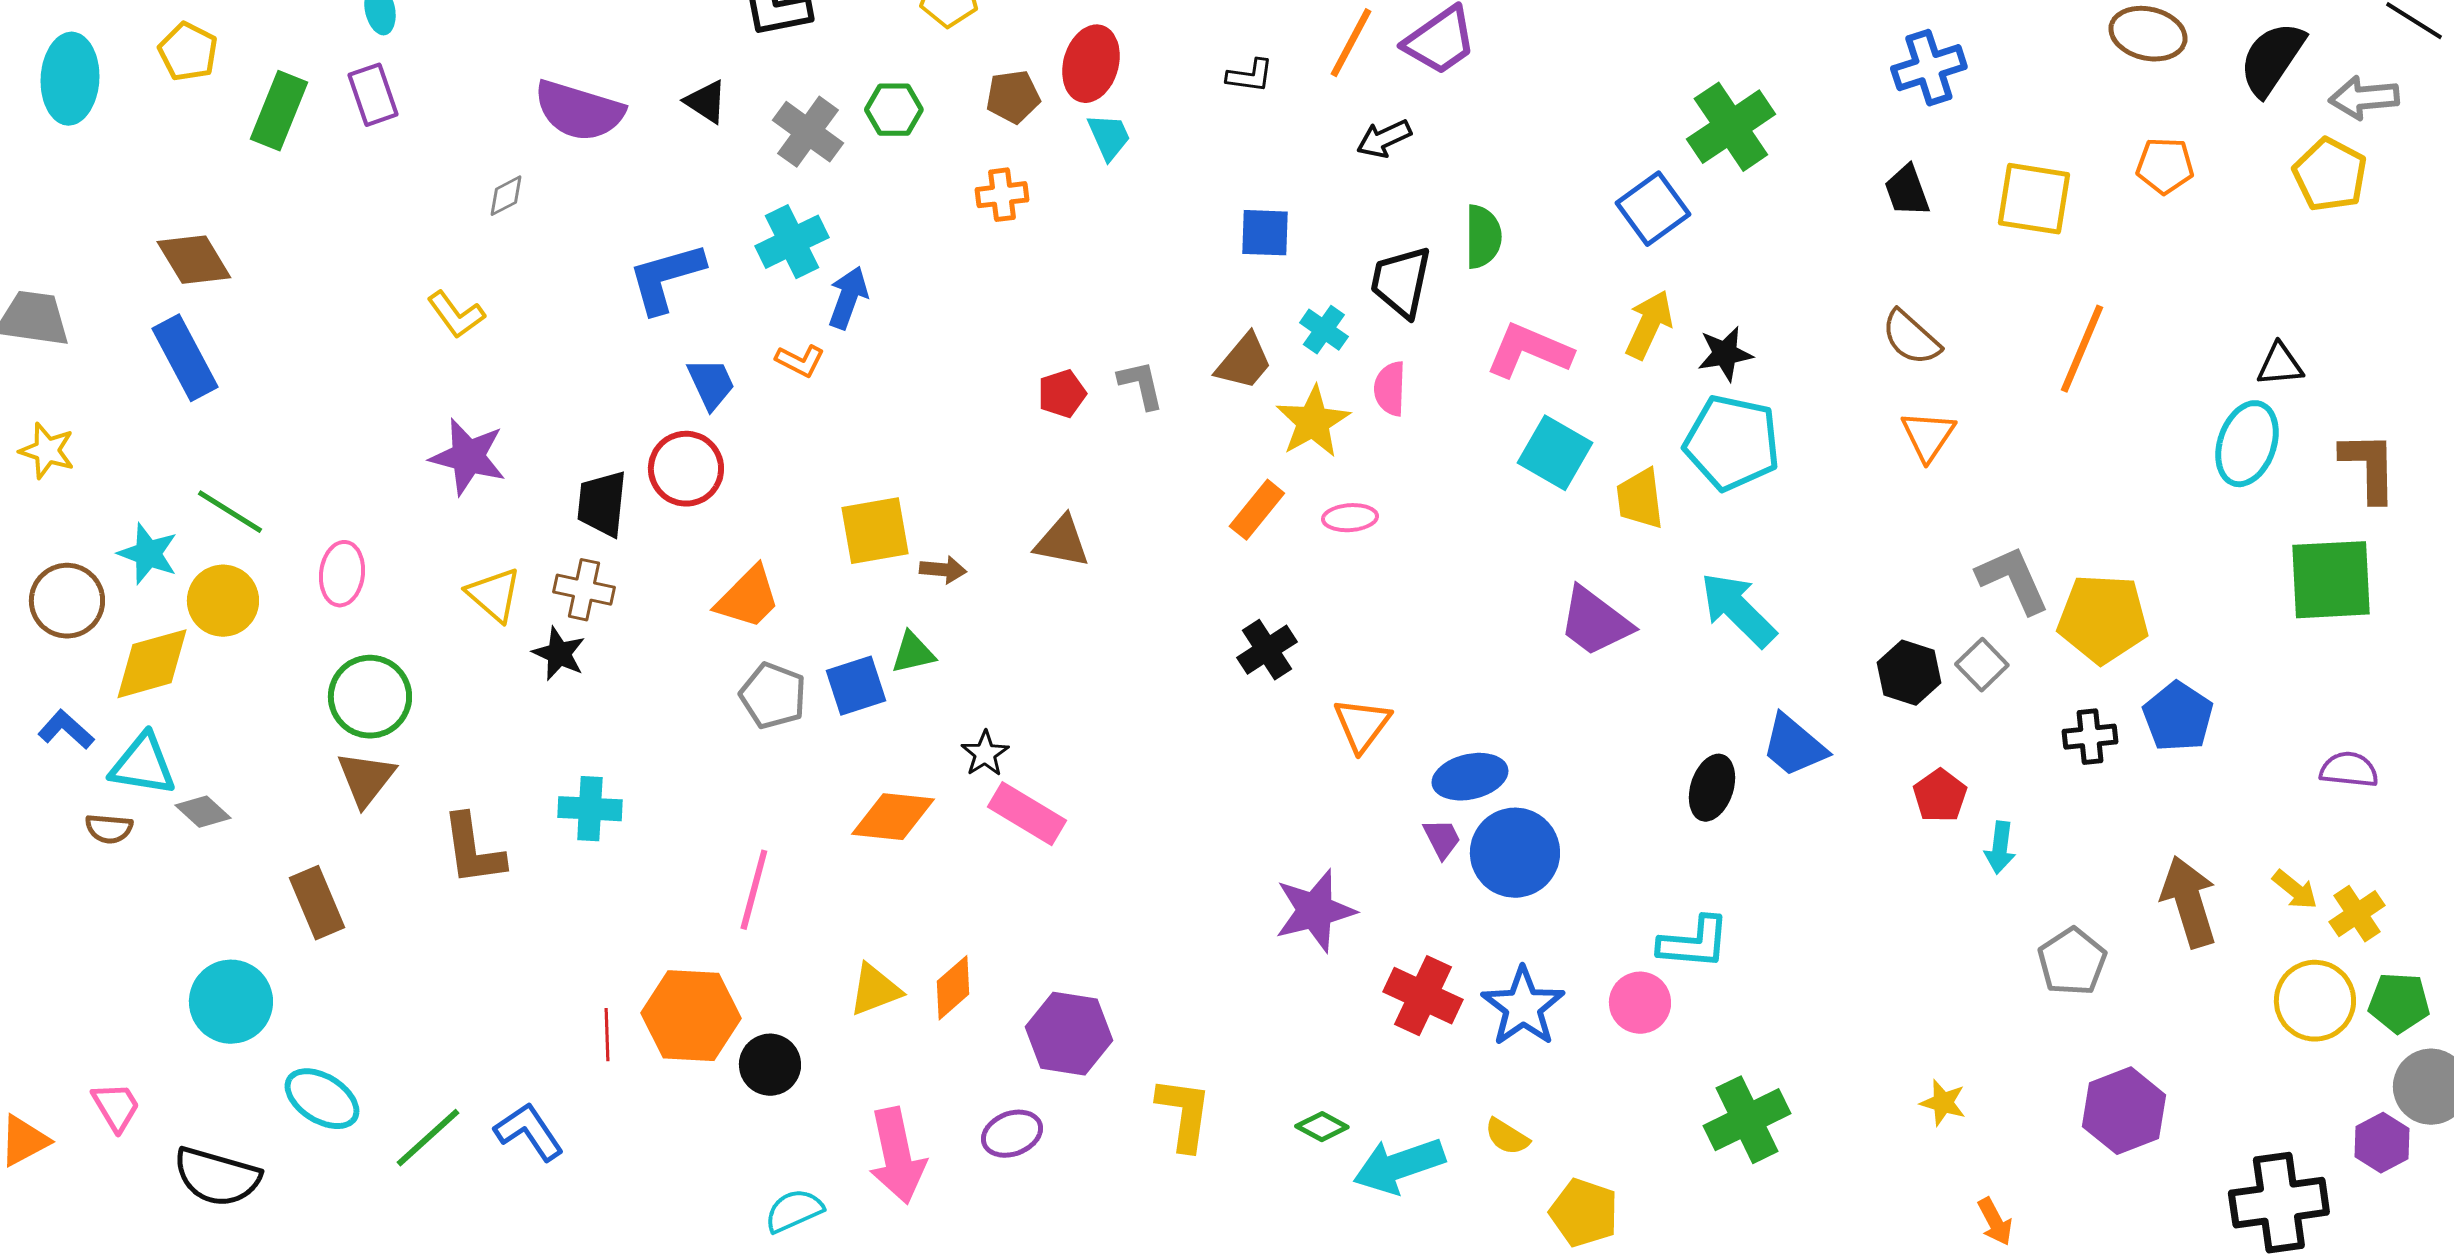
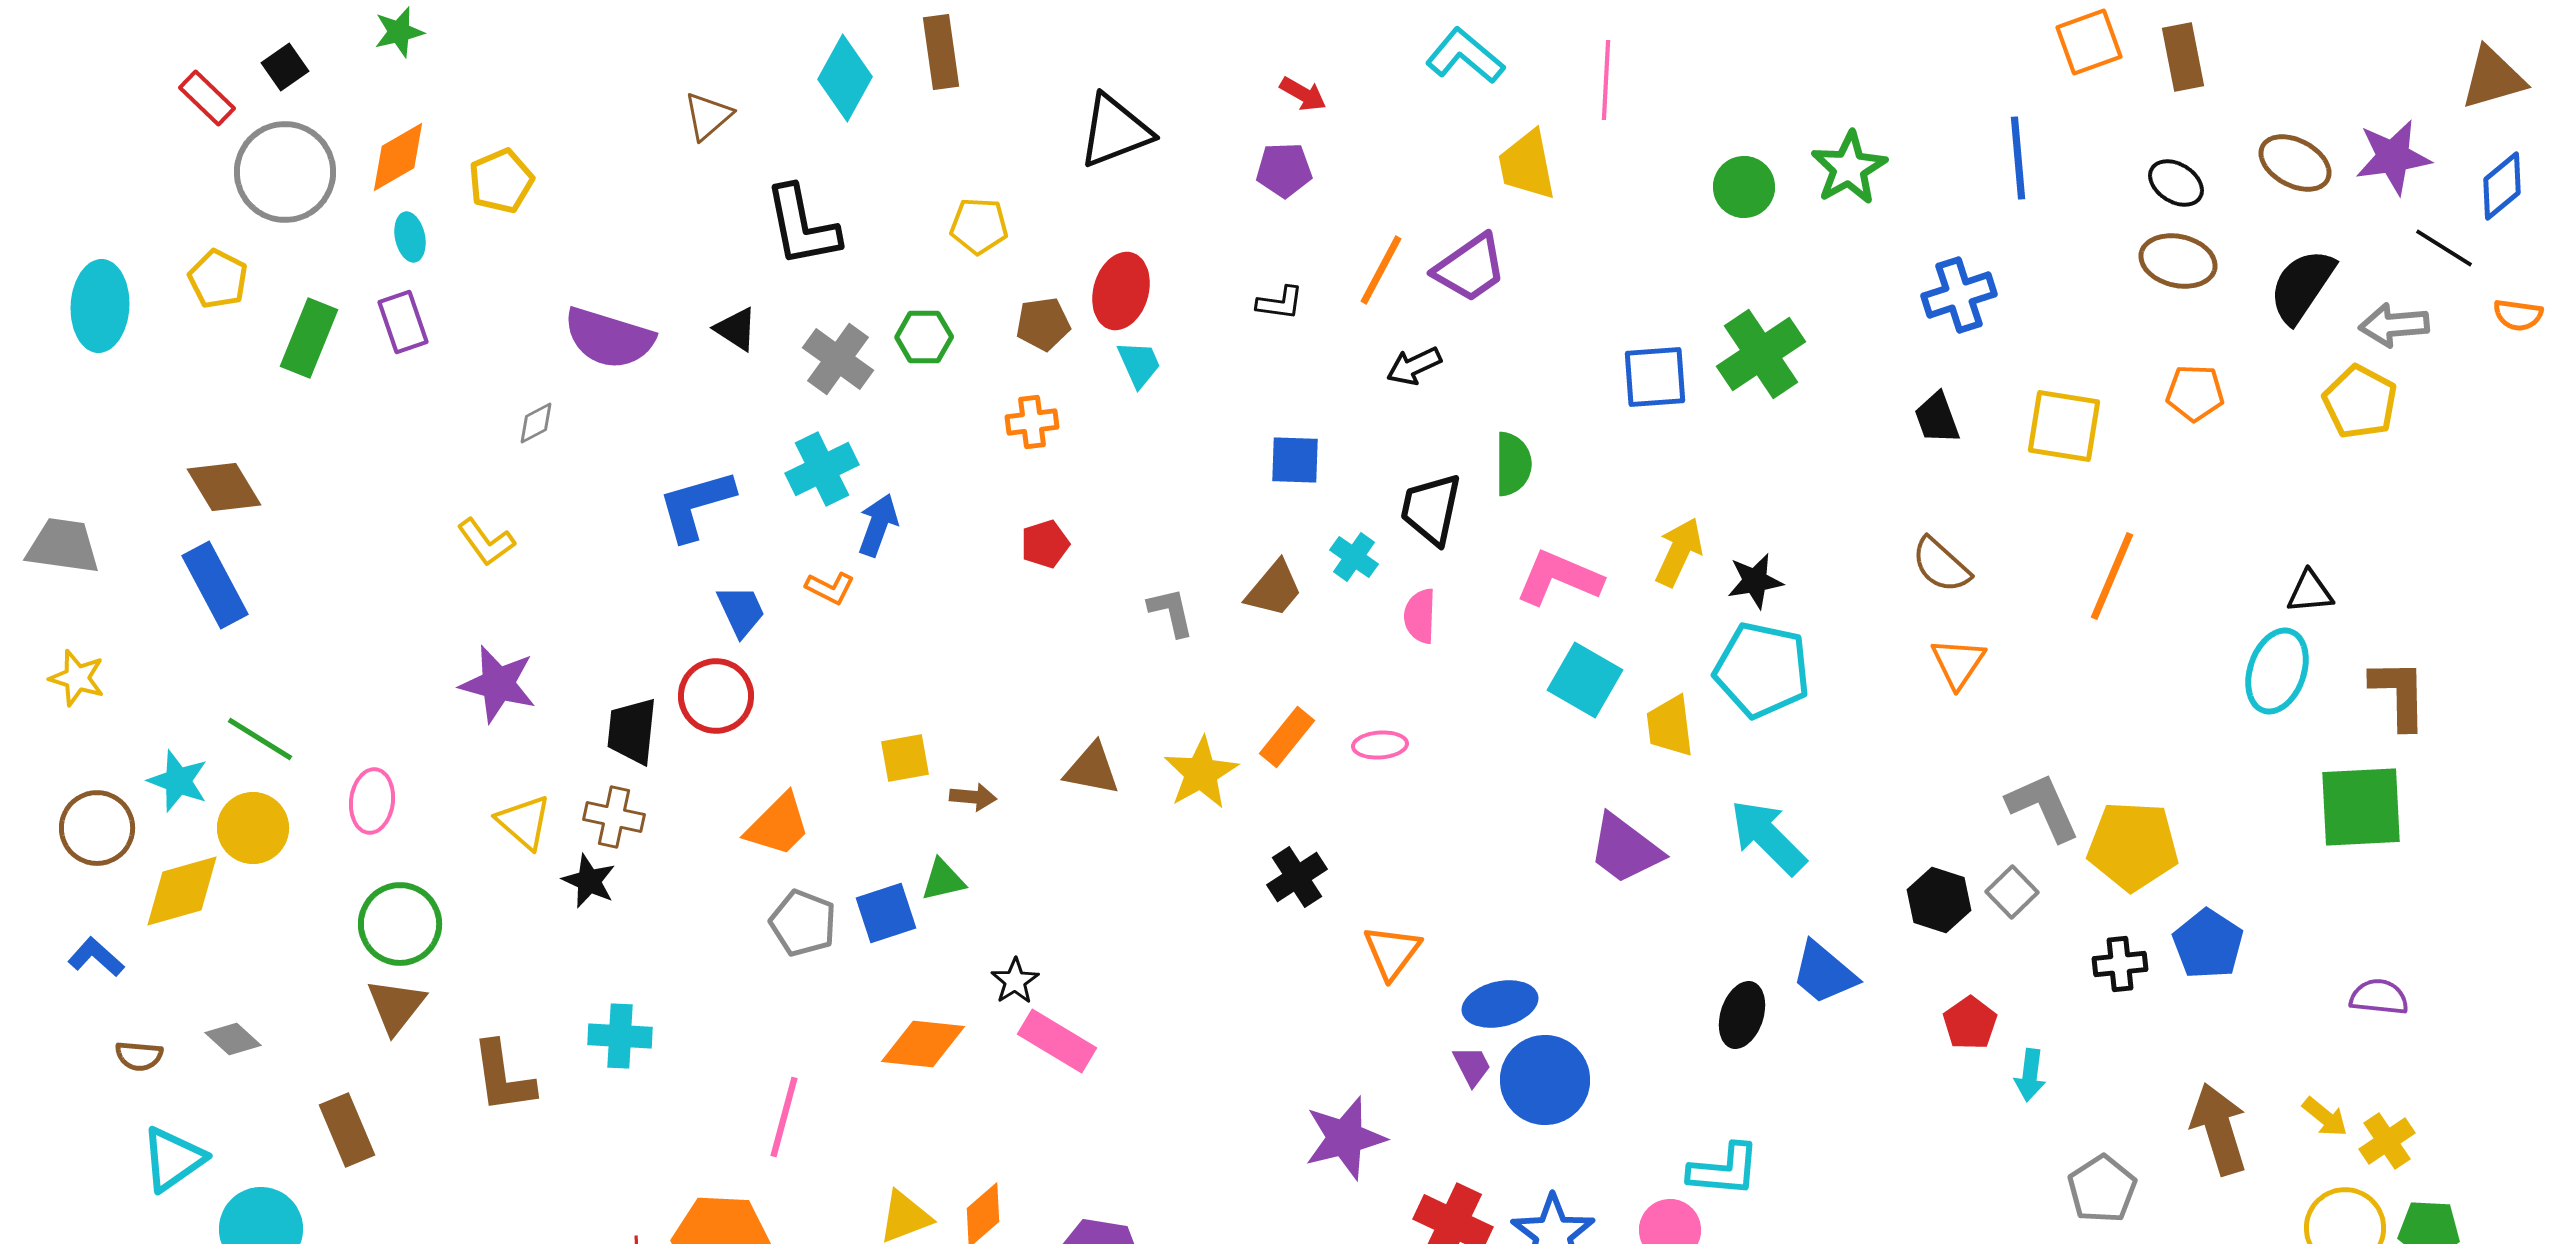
blue square: (1653, 209) -> (1655, 377), moved, turned 32
red pentagon: (1062, 394) -> (1045, 544), moved
yellow star: (1313, 422) -> (1201, 773), moved
yellow square: (875, 531) -> (905, 758), size x0.7
cyan triangle: (143, 765) -> (173, 1159), moved, turned -44

